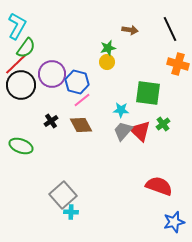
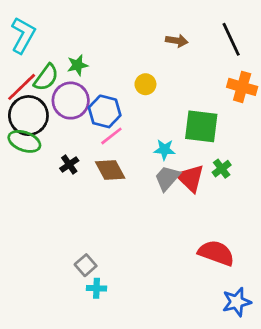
green semicircle: (26, 48) -> (46, 77), moved
green star: (108, 48) -> (77, 65), moved
green ellipse: (21, 146) -> (24, 141), moved
gray square: (63, 195) -> (86, 265), size x0.6

